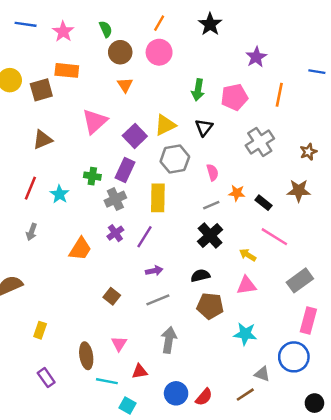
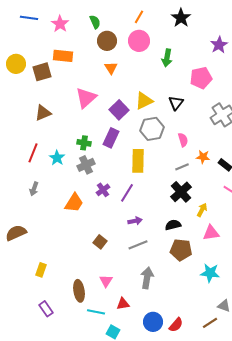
green arrow: (198, 90) -> (167, 58), moved
gray cross: (115, 199) -> (86, 165), moved
yellow arrow: (248, 255) -> (202, 210), moved, turned 88

